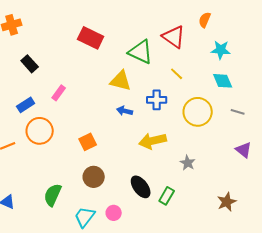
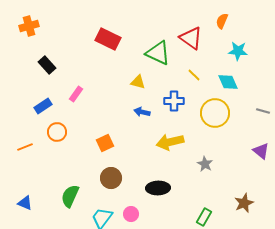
yellow triangle: (121, 81) -> (138, 82), size x0.7
cyan diamond: (223, 81) -> (228, 82), moved
gray line: (238, 112) -> (263, 111), moved
orange circle: (40, 131) -> (57, 132), size x0.7
black ellipse: (141, 187) -> (158, 188), turned -55
green rectangle: (167, 196) -> (204, 217), moved

